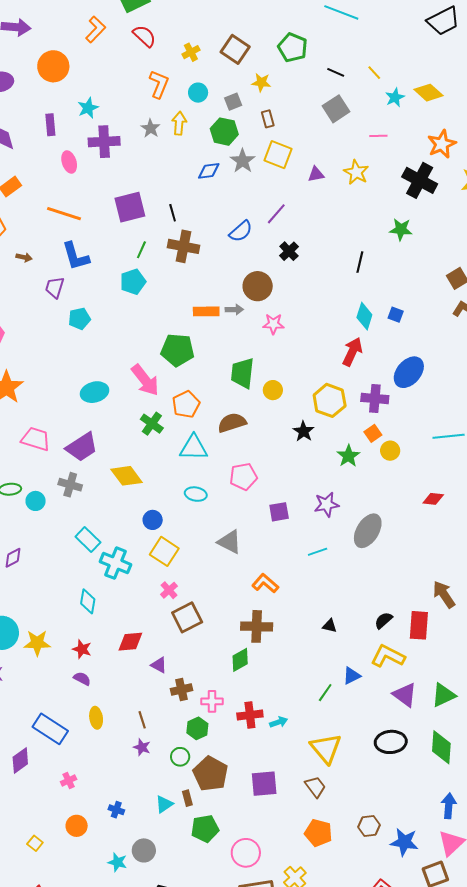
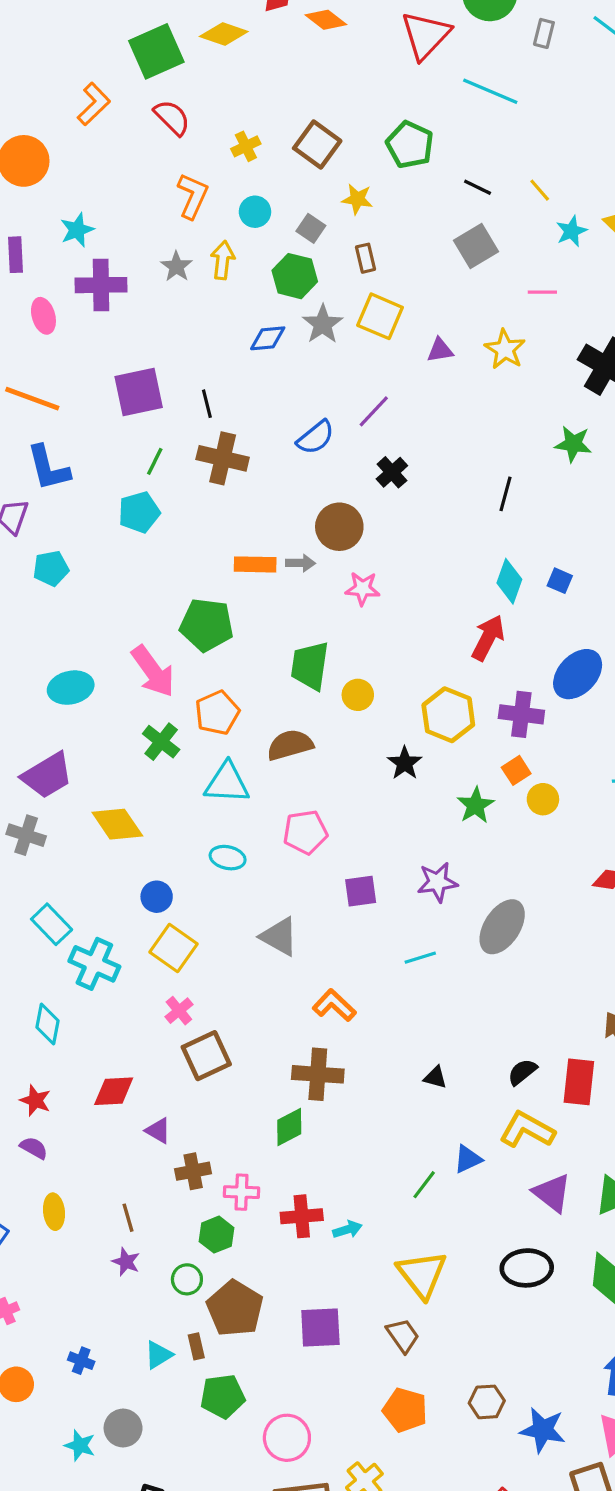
gray square: (233, 102) -> (311, 228), turned -36

